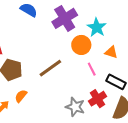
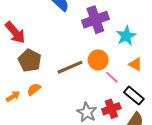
orange circle: (81, 45) -> (98, 60), moved
pink line: (92, 69) -> (112, 77), turned -32

